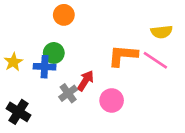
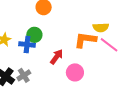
yellow semicircle: (162, 32) -> (101, 27), moved
gray cross: (68, 93) -> (24, 75), moved

